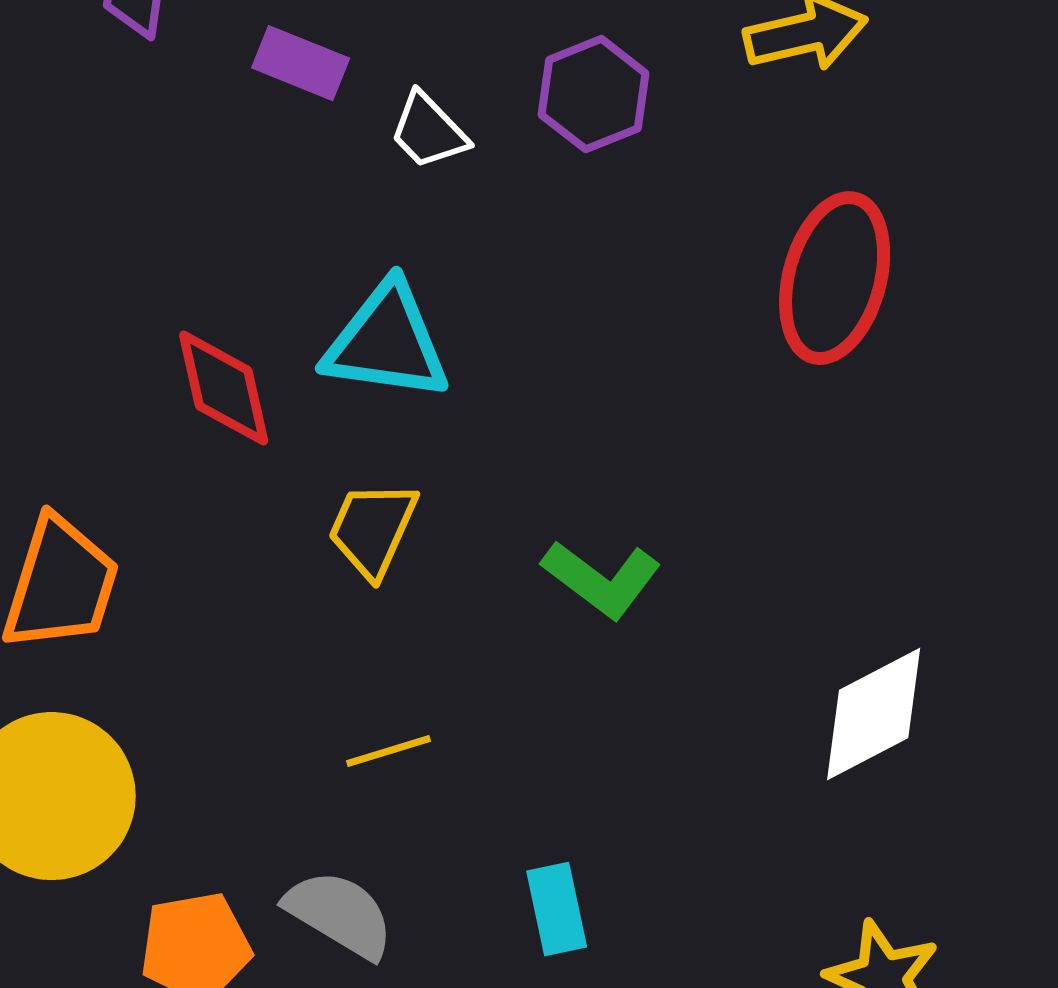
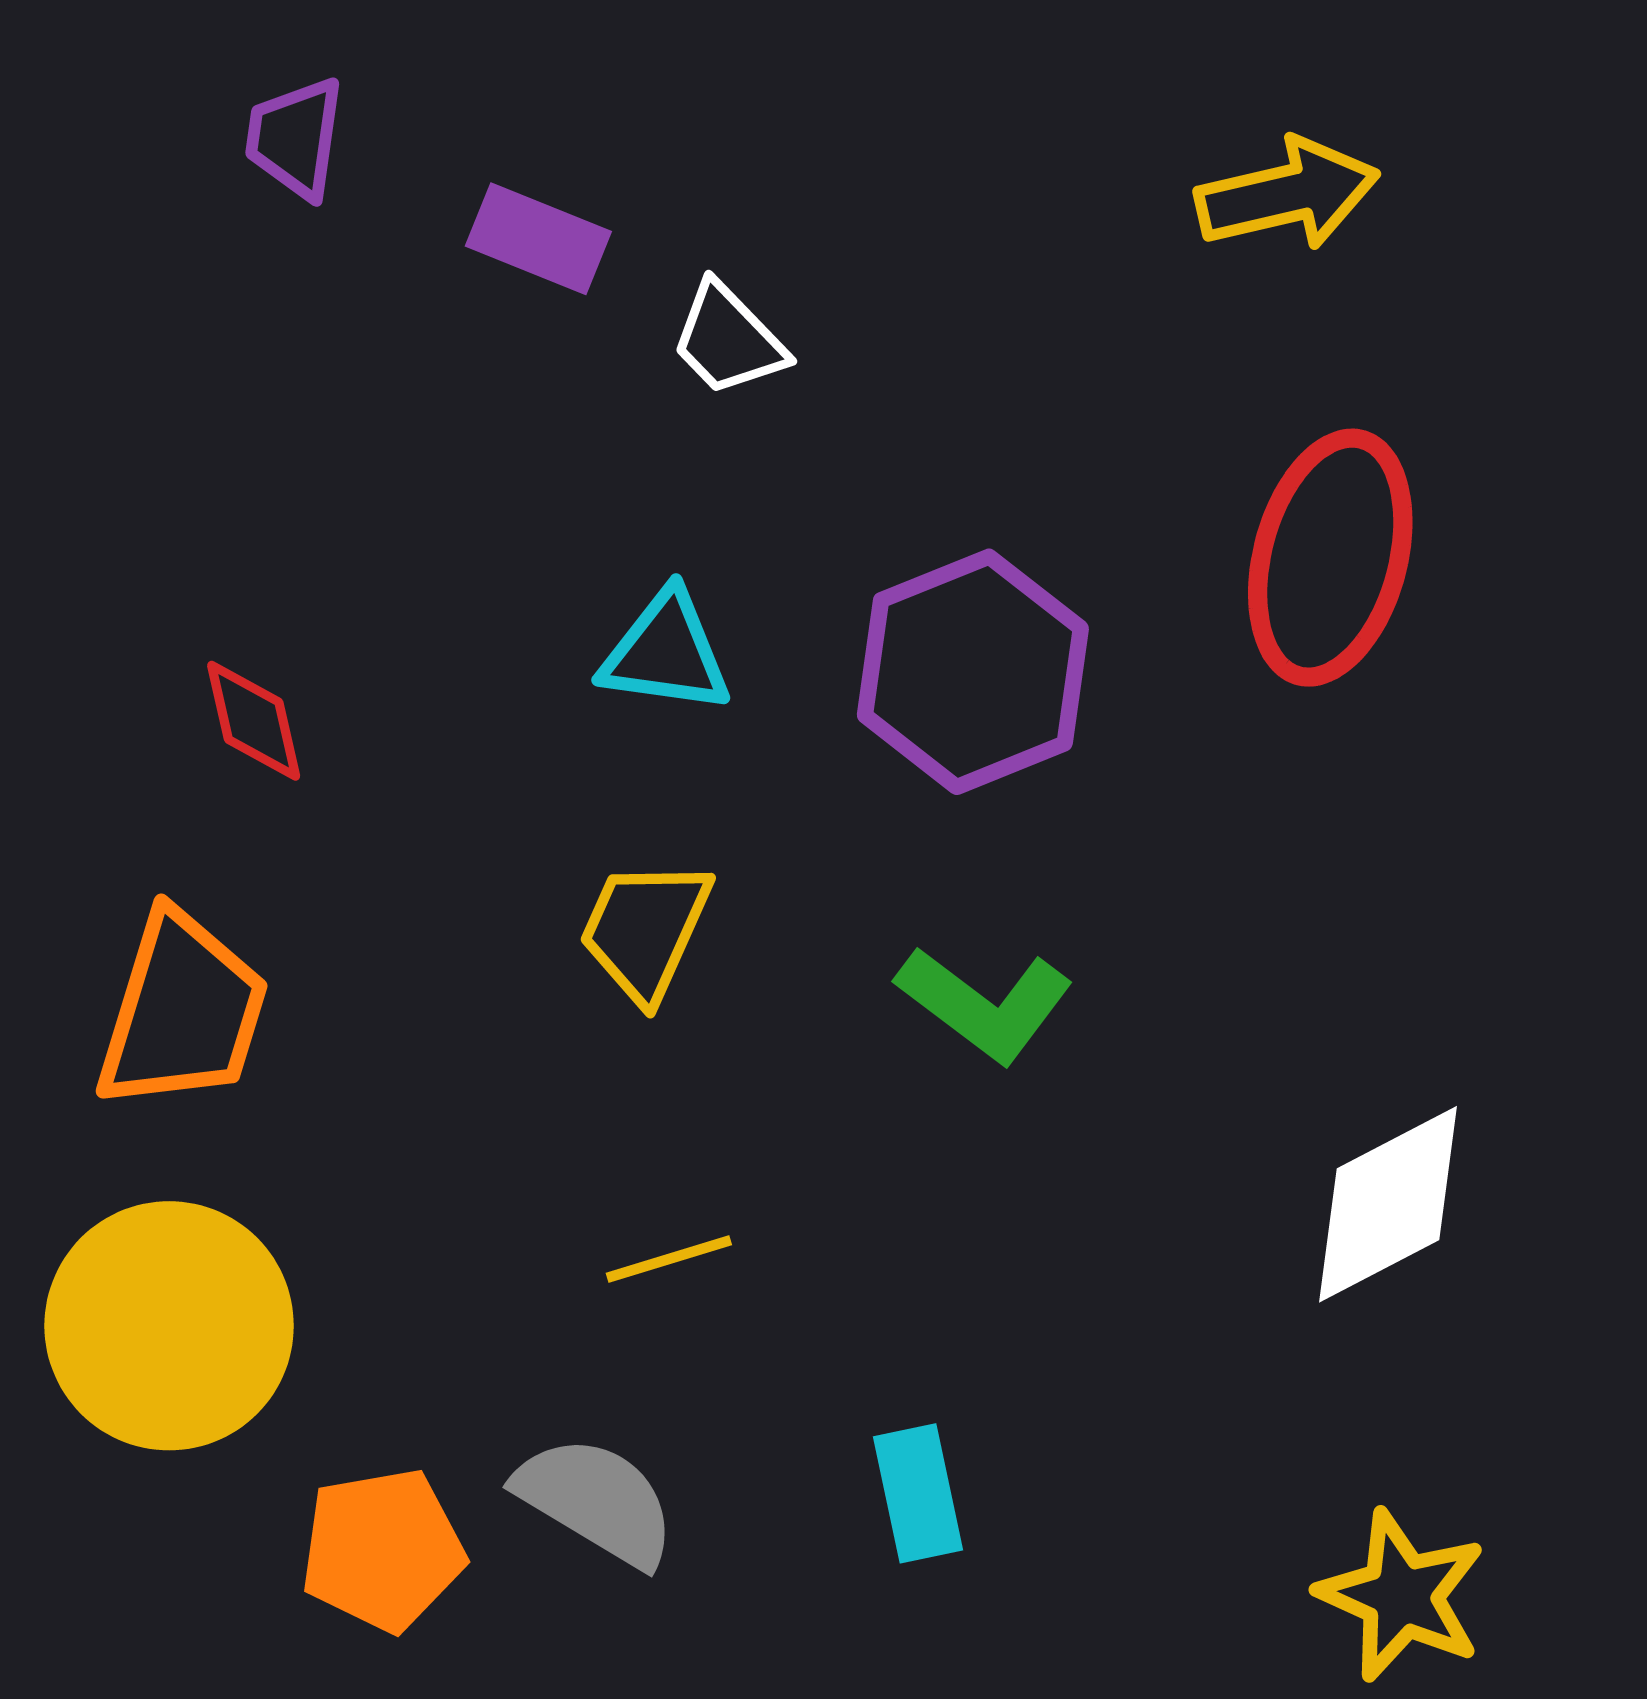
purple hexagon: (594, 94) -> (973, 672), moved, size x1.4
cyan triangle: (387, 342) -> (666, 653), size x0.7
red diamond: (224, 388) -> (254, 721), moved, size x0.7

